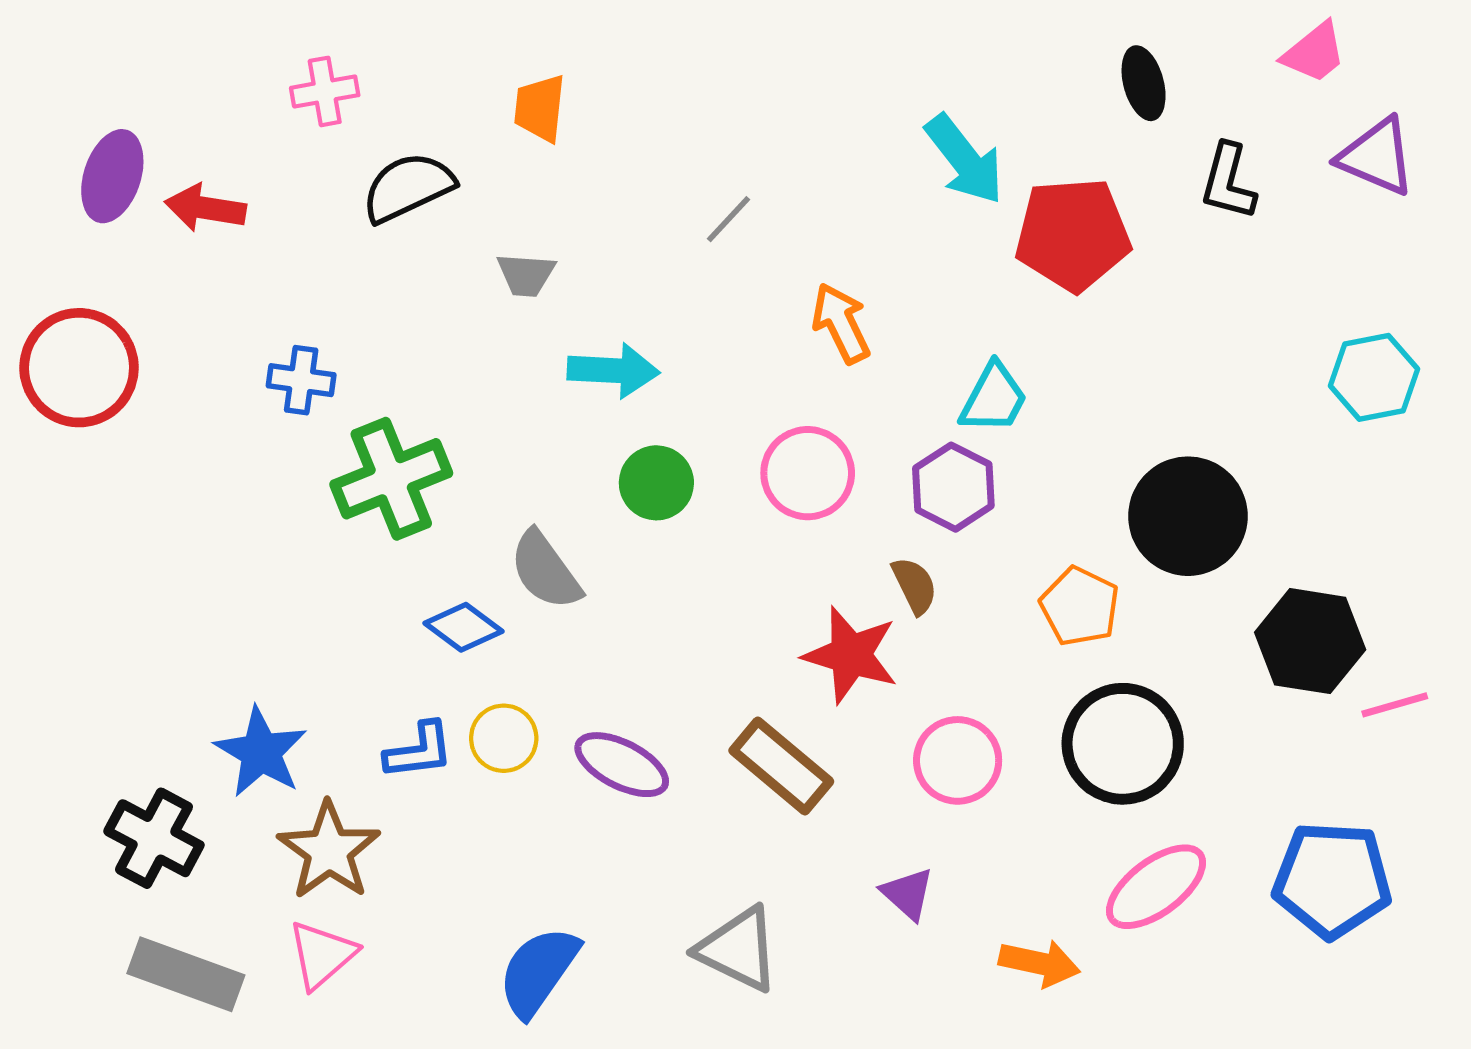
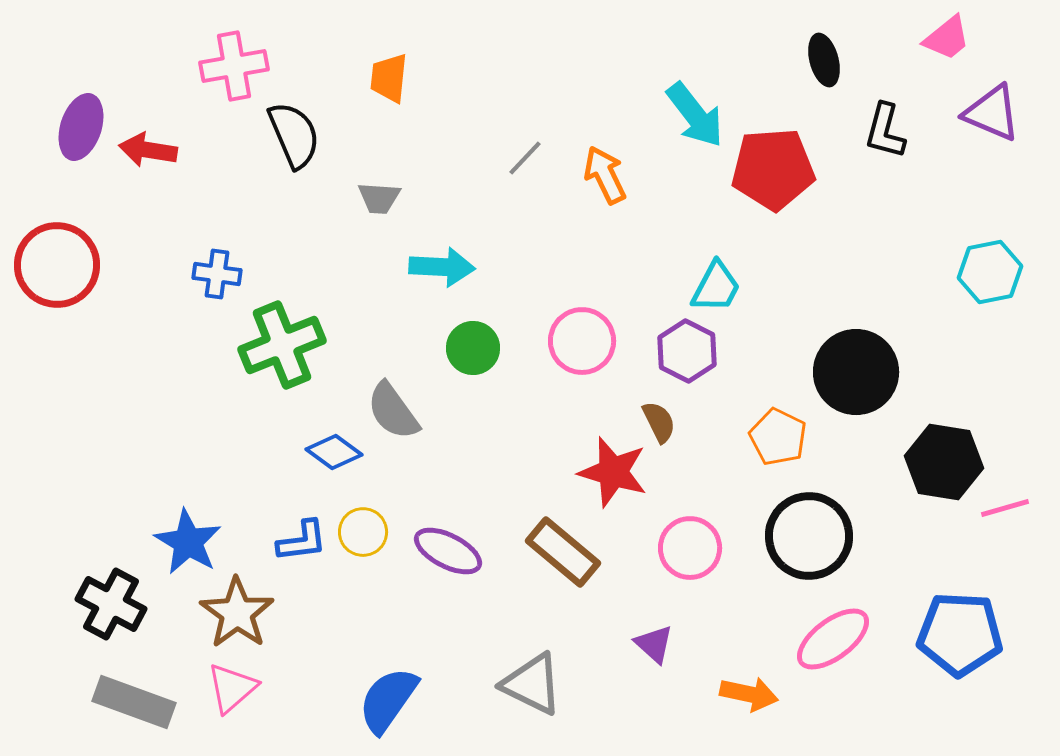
pink cross: (325, 91) -> (234, 66), size x1.4
black semicircle: (408, 187) -> (294, 135), turned 92
orange arrow: (841, 323) -> (605, 175), moved

